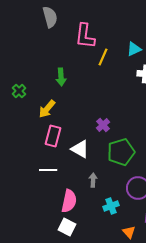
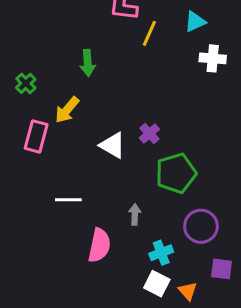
pink rectangle: (53, 136) -> (36, 136), moved
white triangle: (80, 149) -> (113, 145), moved
white square: (67, 227) -> (157, 284), moved

